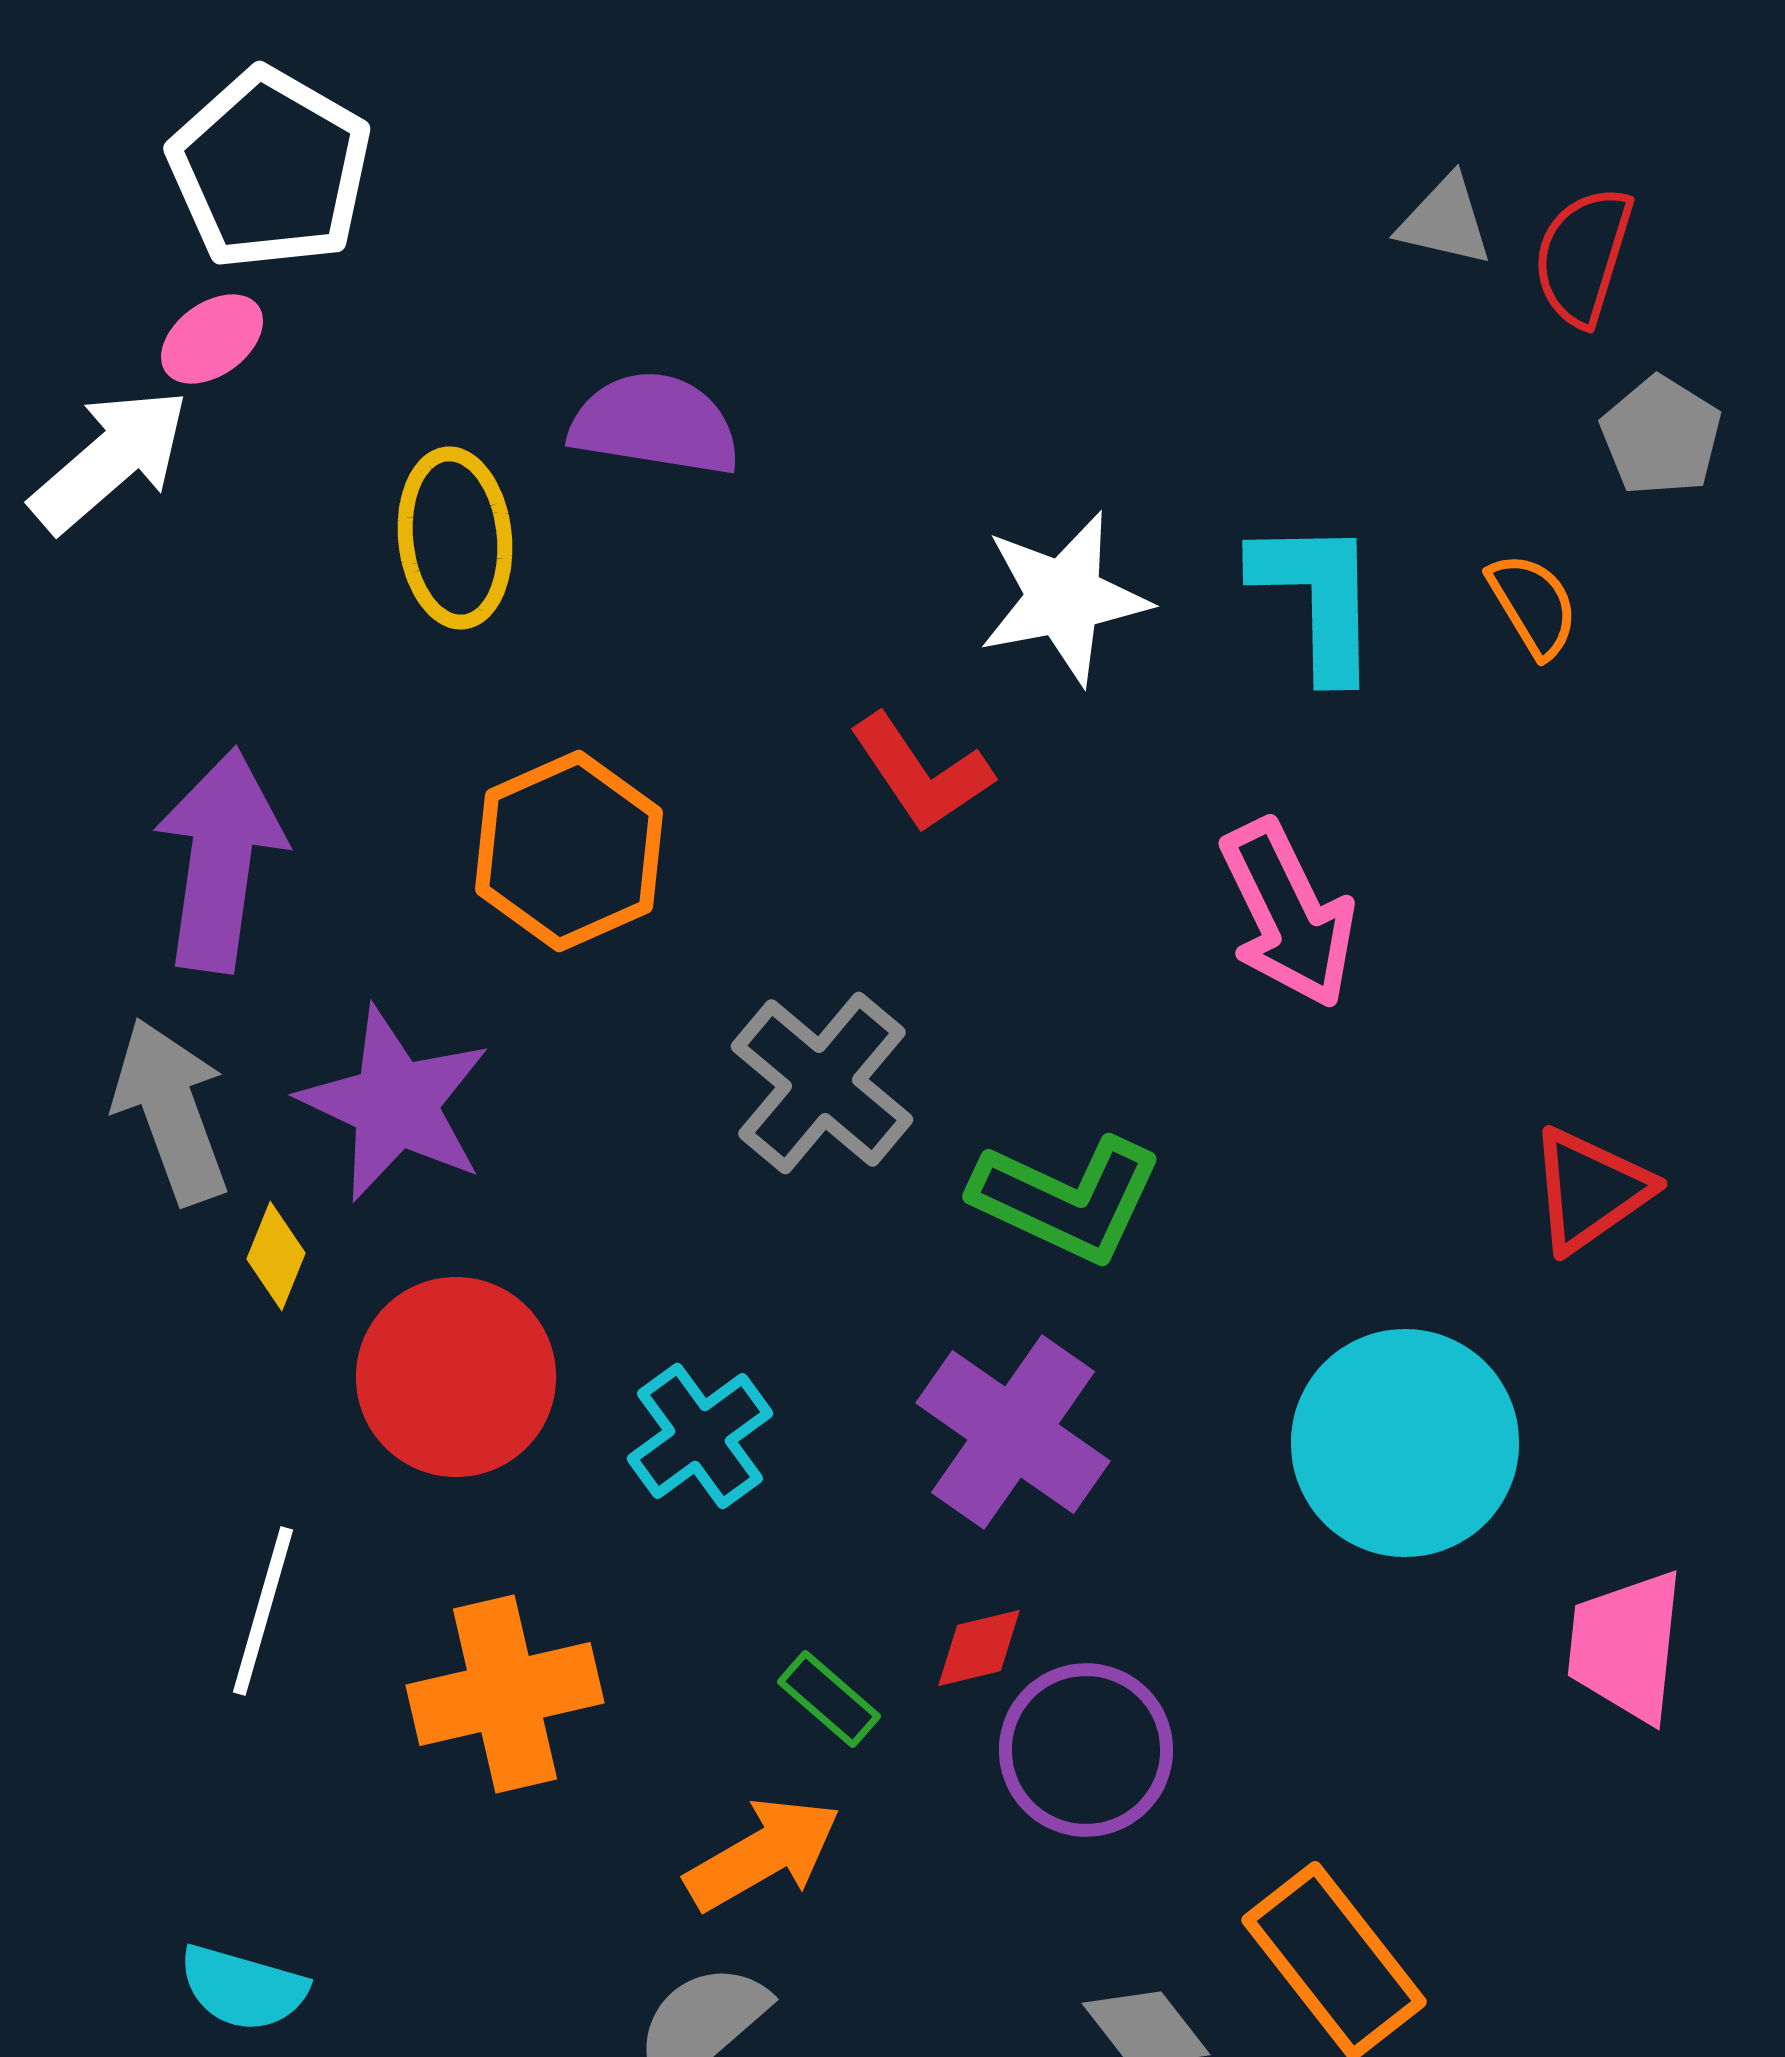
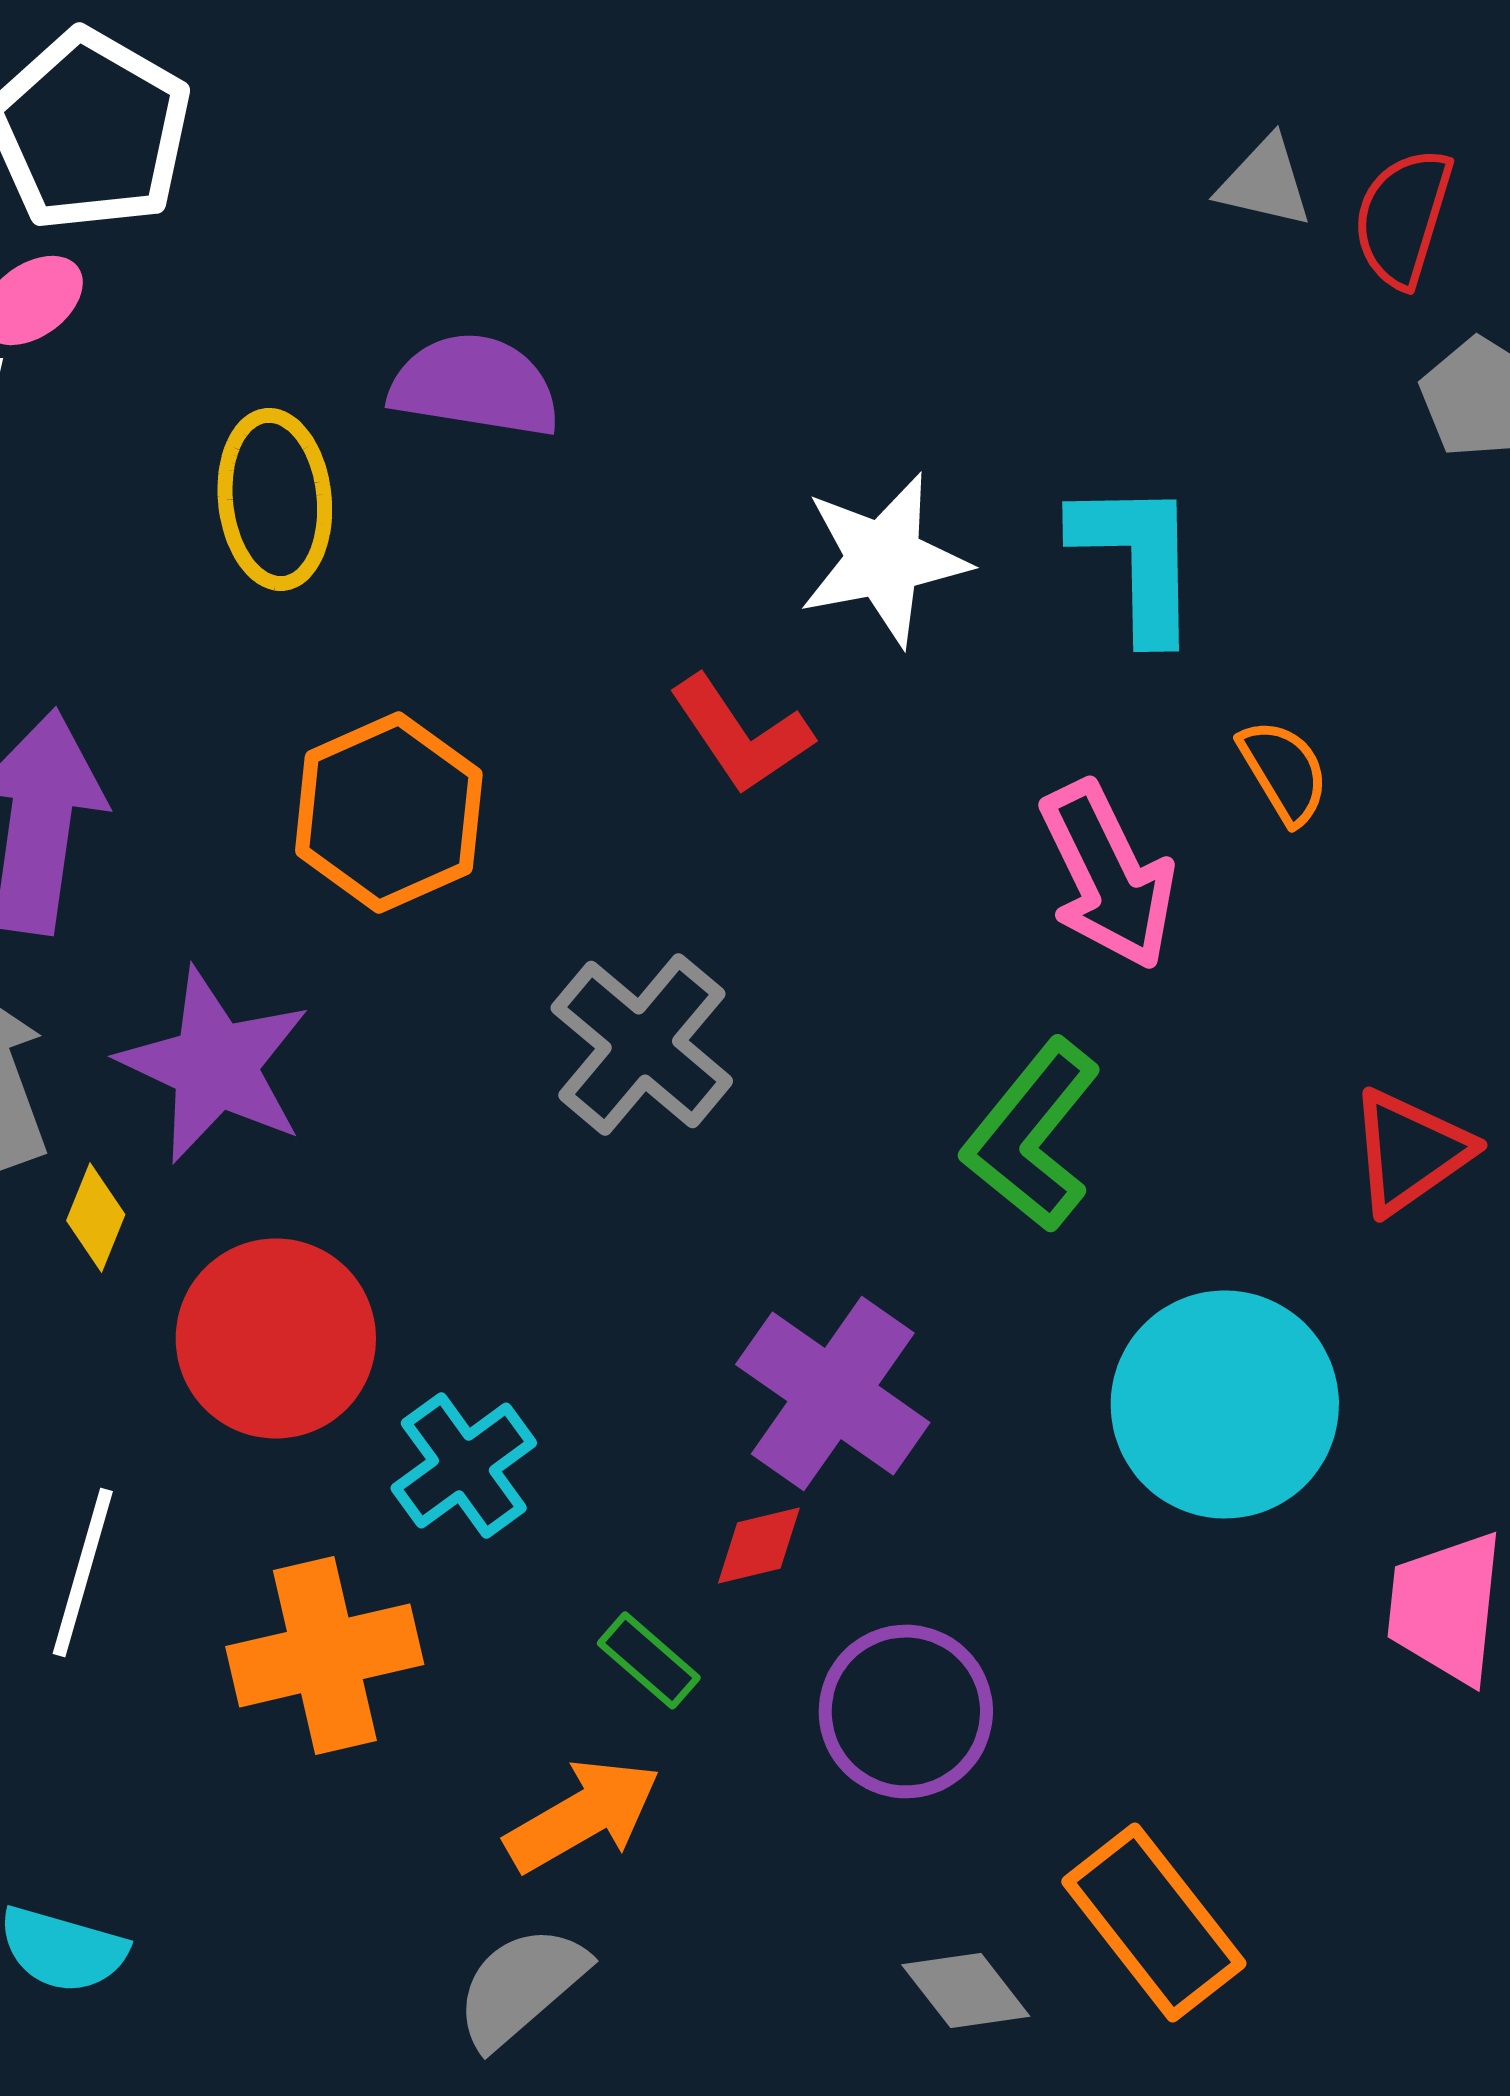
orange semicircle: (1533, 605) -> (1284, 771), moved
green L-shape: (1067, 1199) -> (1032, 1135), moved, turned 104
cyan cross: (700, 1436) -> (464, 1465), moved
red diamond: (979, 1648) -> (759, 1545), moved

